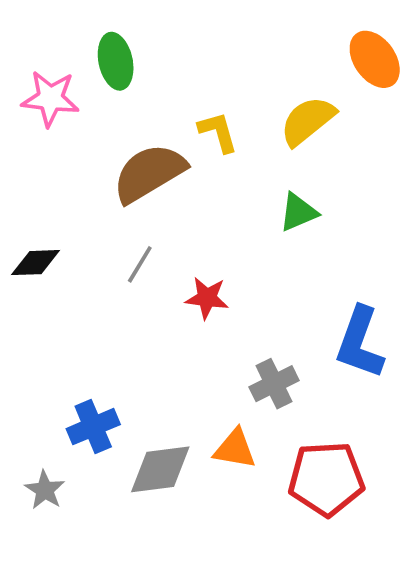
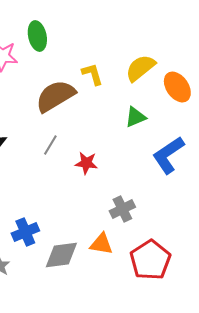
orange ellipse: (375, 59) -> (177, 87), moved
blue L-shape: (360, 343) -> (168, 155), moved, turned 36
red pentagon: (326, 479) -> (150, 260), turned -30

